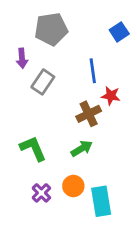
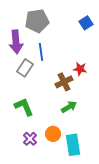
purple arrow: (22, 58) -> (16, 42), size x1.6
blue line: (93, 71) -> (41, 52), moved
gray rectangle: (43, 82) -> (25, 68), moved
green arrow: (82, 149) -> (69, 107), moved

